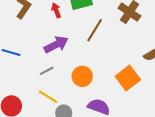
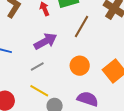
orange circle: (82, 76) -> (80, 66), moved

